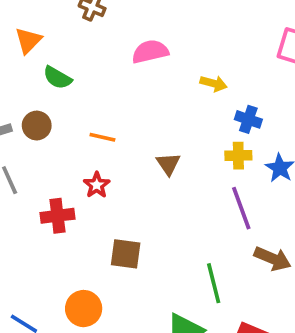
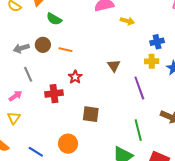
yellow arrow: (213, 83) -> (127, 21), moved
blue cross: (248, 119) -> (157, 42), turned -32
orange line: (102, 137) -> (65, 50), moved
purple line: (241, 208) -> (139, 88), moved

